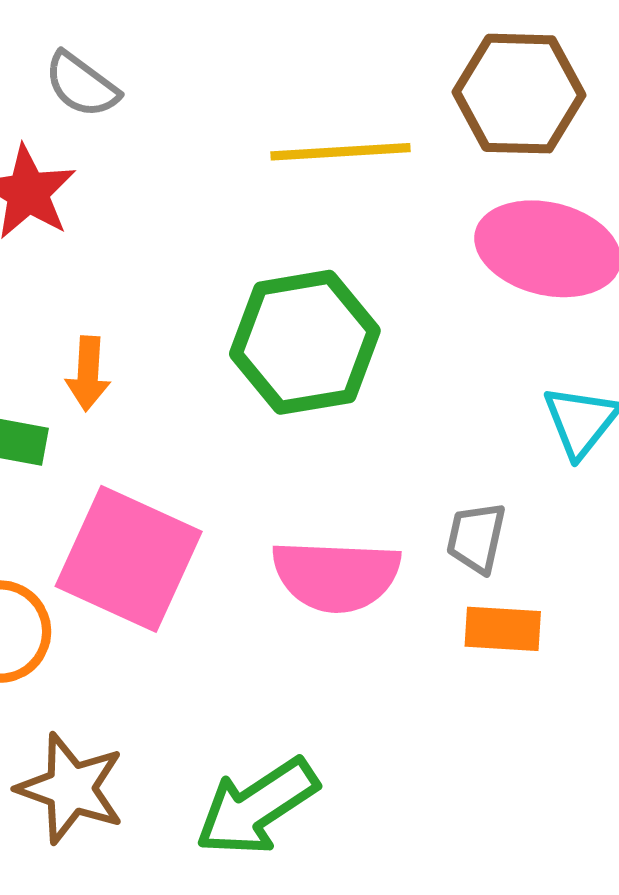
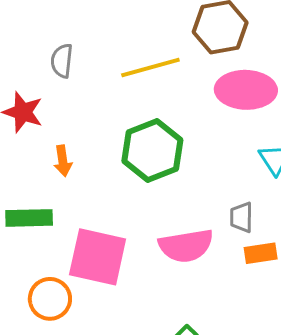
gray semicircle: (82, 85) -> (62, 61), moved, turned 72
orange arrow: (88, 374) -> (63, 161), moved

